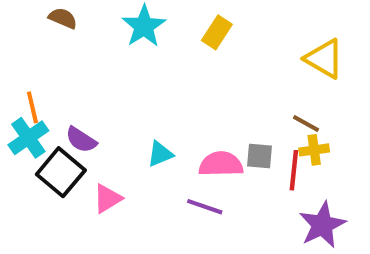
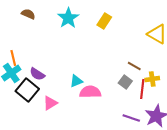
brown line: (306, 124) -> (134, 66), moved
gray square: (259, 156) -> (125, 82), turned 32
pink semicircle: (221, 164) -> (90, 92), moved
purple line: (205, 207) -> (131, 118), moved

